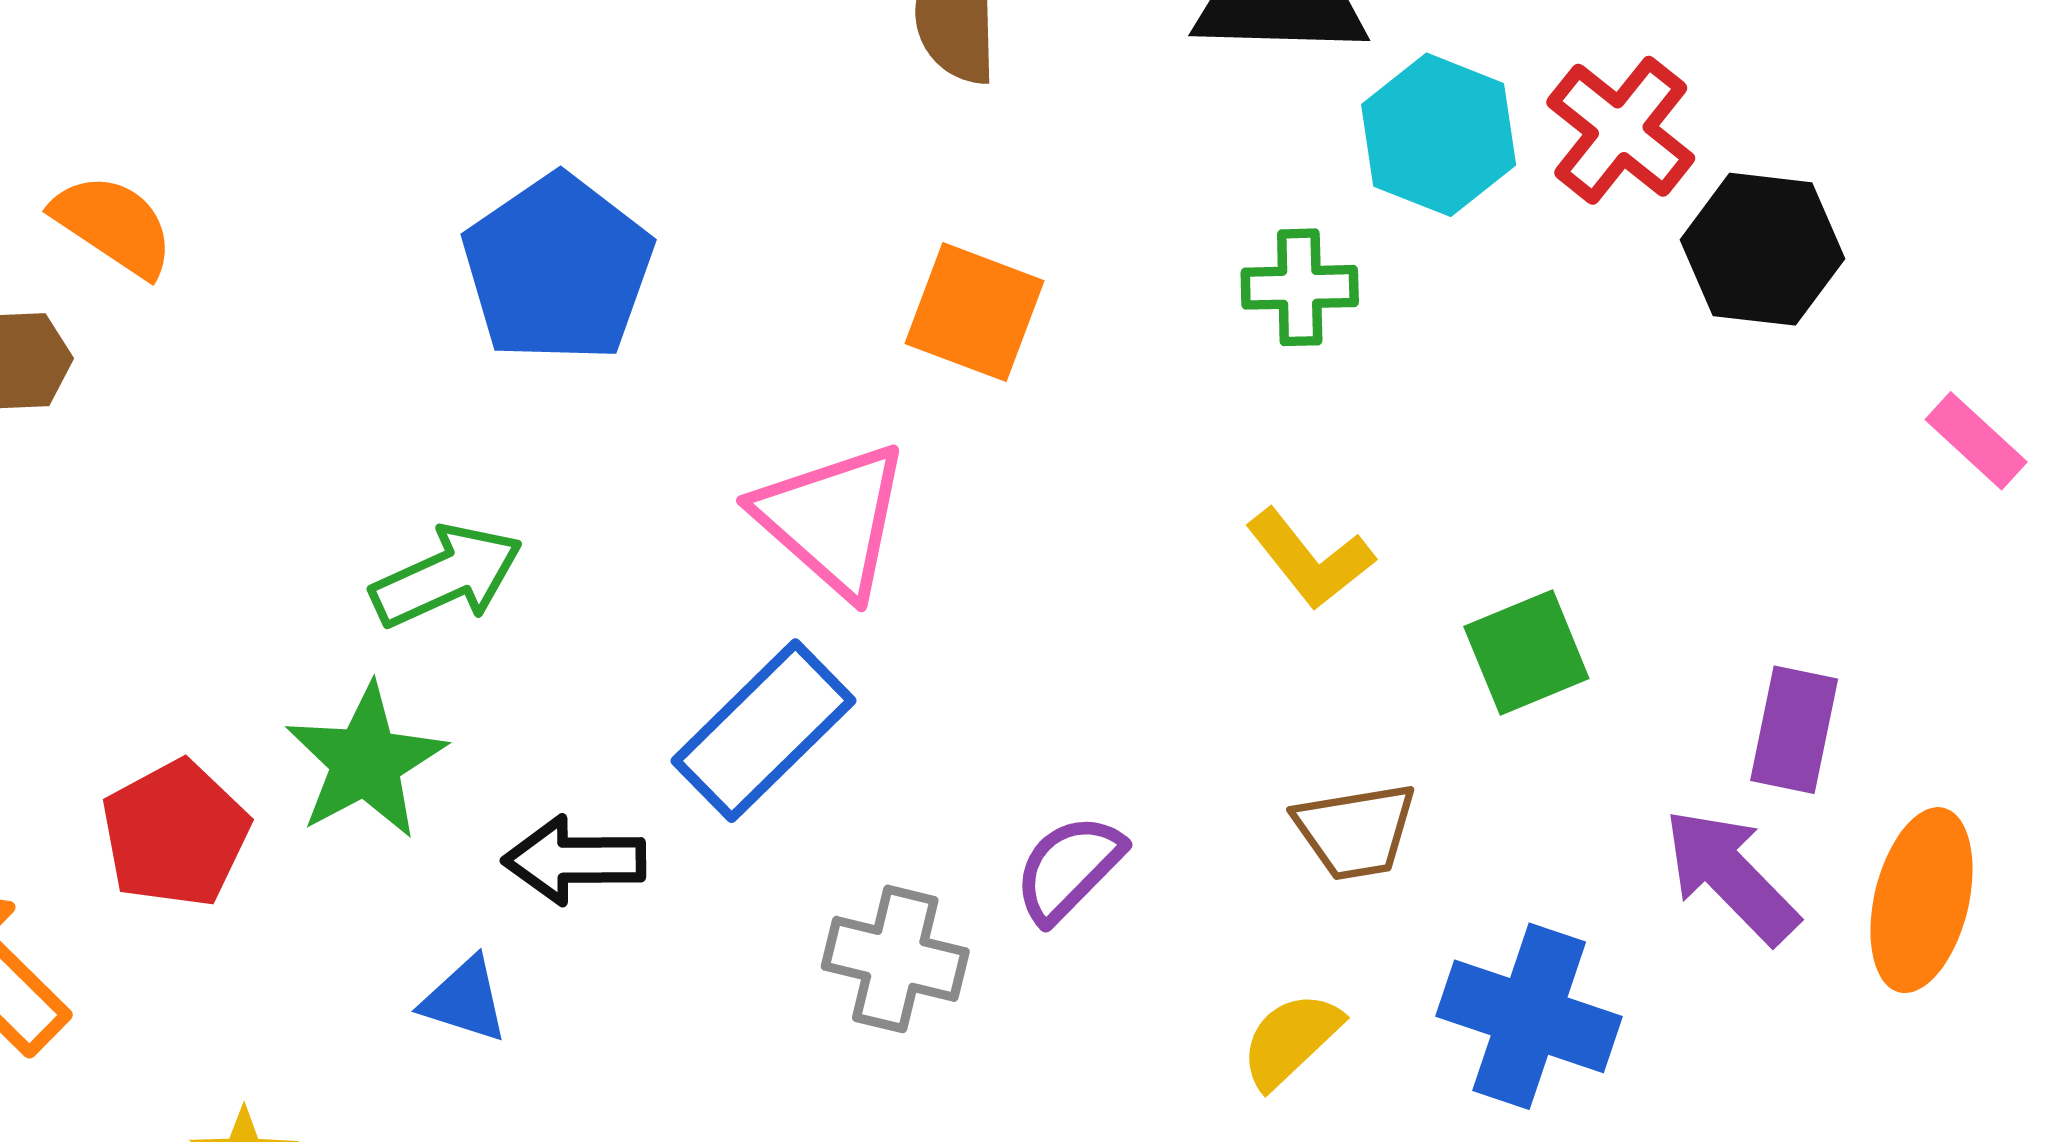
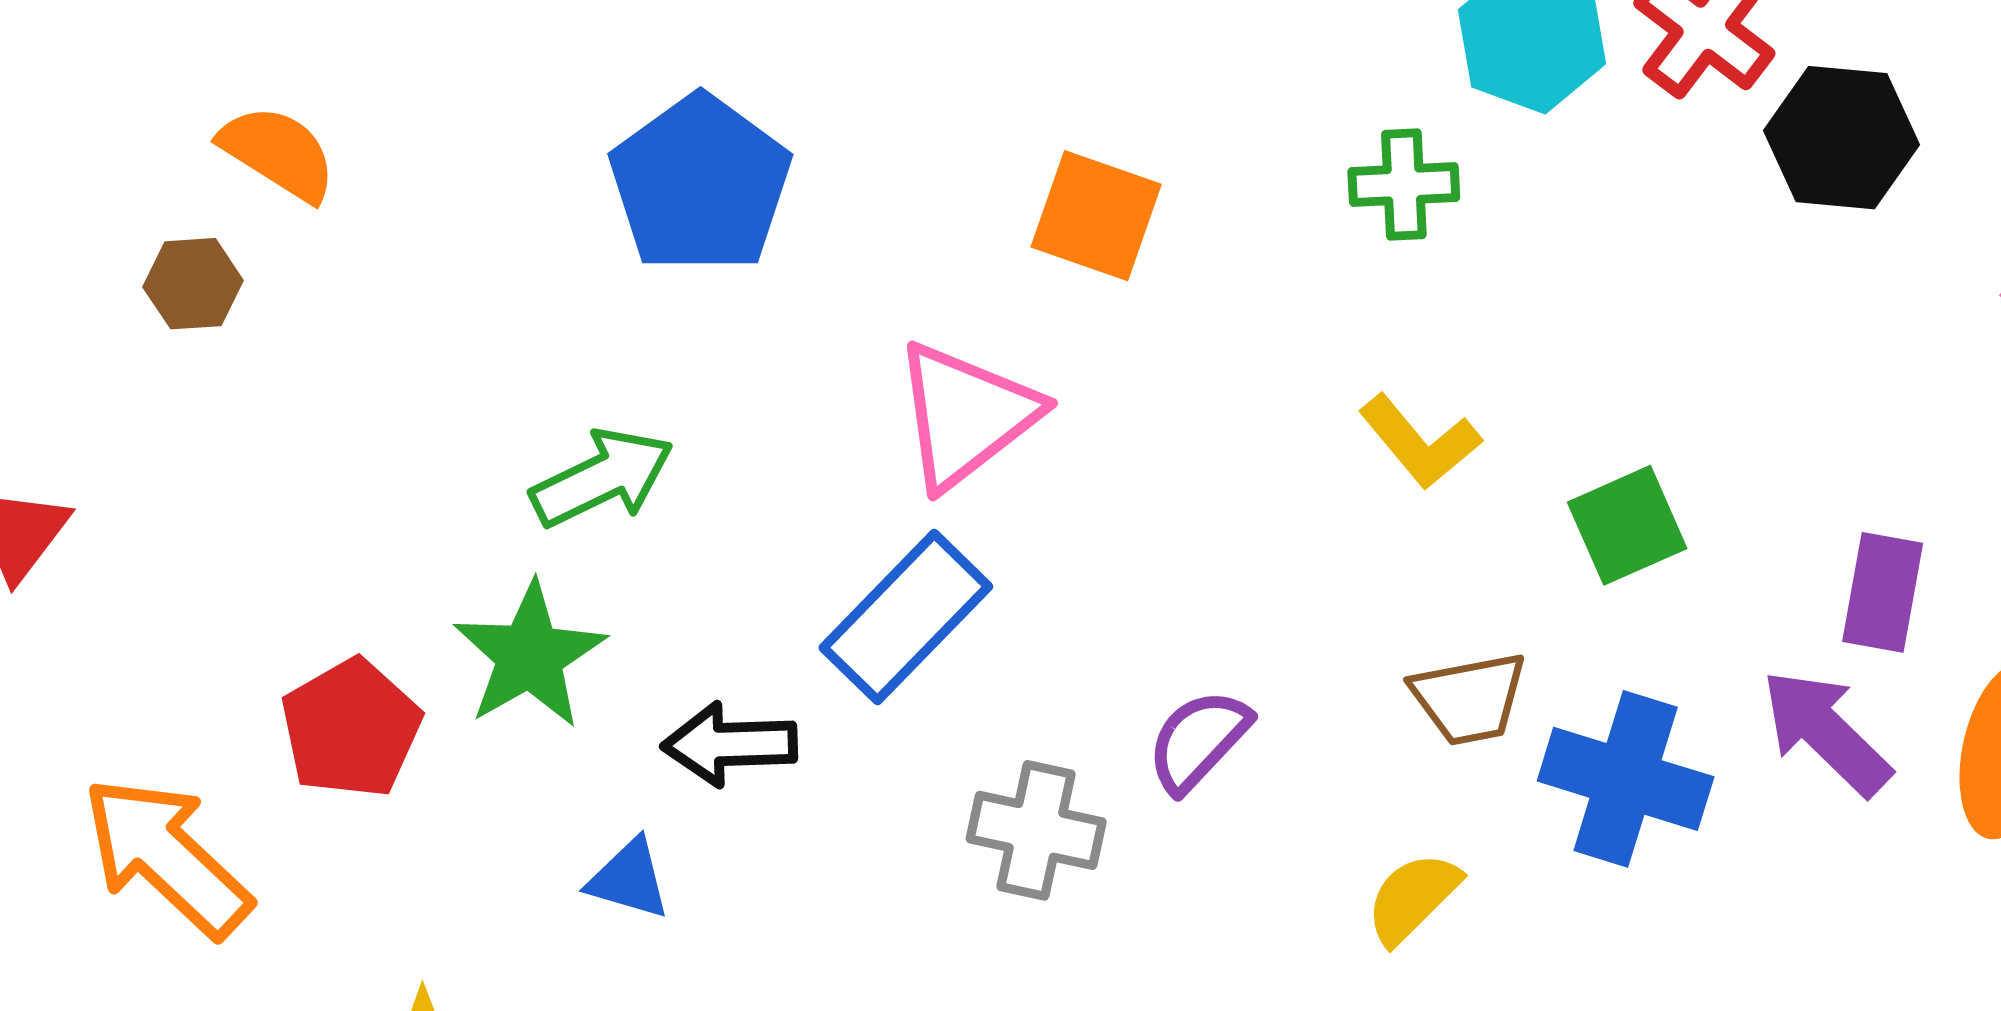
pink triangle: (832, 519) -> (966, 415), turned 42
blue cross: (1529, 1016) -> (1626, 779), moved

